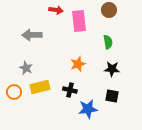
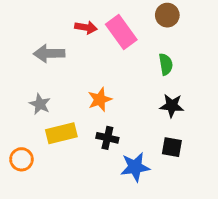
red arrow: (56, 10) -> (86, 27), moved
pink rectangle: (79, 21) -> (121, 32), turned -30
orange star: (78, 64) -> (100, 100), moved
orange circle: (14, 92) -> (21, 159), moved

